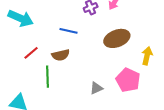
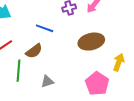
brown semicircle: (61, 55) -> (34, 51), turned -30
gray triangle: (96, 88) -> (47, 81), moved

